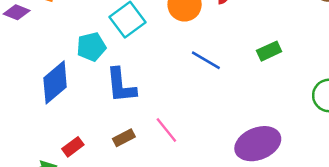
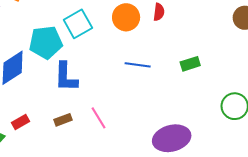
cyan pentagon: (91, 47) -> (46, 42), size x1.4
blue line: (206, 60) -> (138, 65), turned -30

